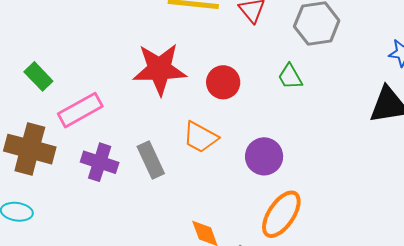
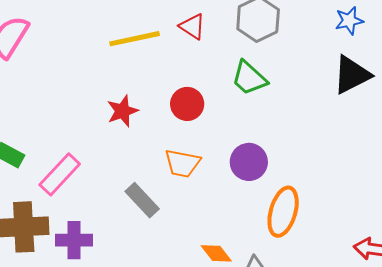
red star: (159, 69) -> (123, 111), size x0.6
green trapezoid: (290, 77) -> (249, 78), size x1.4
purple cross: (100, 162) -> (74, 240), moved

